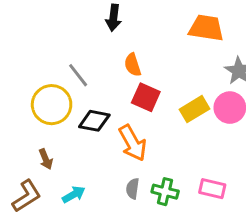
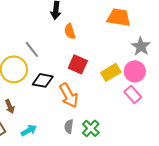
orange semicircle: (133, 65) -> (70, 31), moved
pink rectangle: (212, 189) -> (133, 94), moved, turned 36
green cross: (165, 192) -> (91, 128), turned 30

